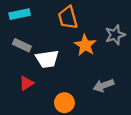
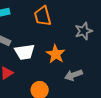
orange star: (85, 45) -> (56, 54), moved

